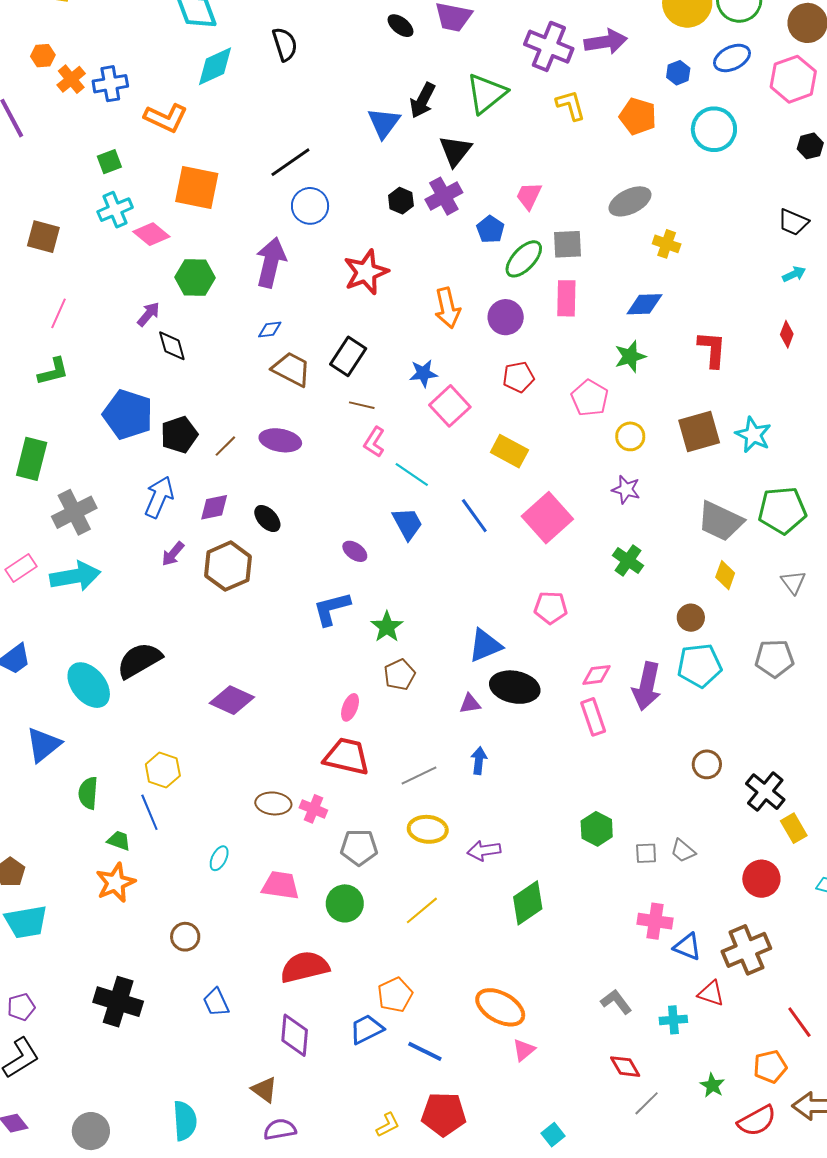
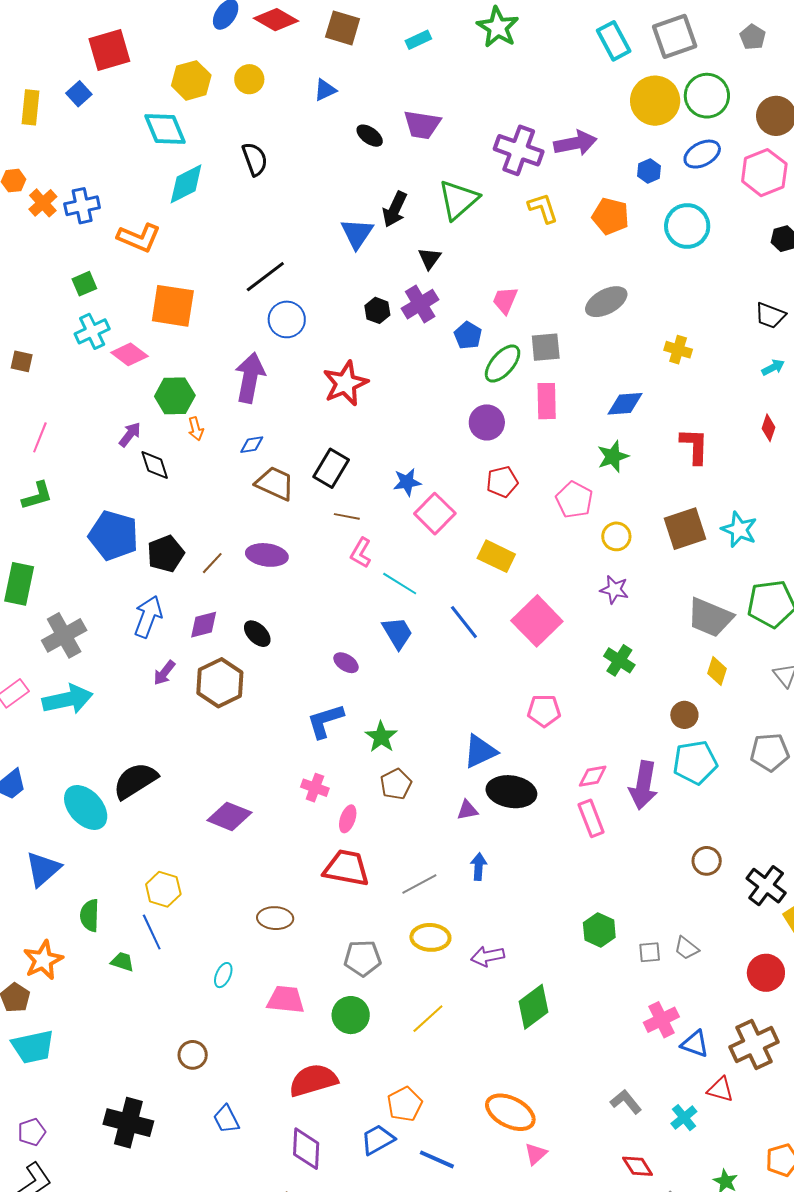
black triangle: (455, 151) -> (430, 258), size x0.7
brown square: (43, 237) -> (22, 361), size x0.7
yellow cross: (667, 244) -> (678, 350), moved
orange arrow: (447, 308) -> (196, 429), moved, size x0.6
pink cross: (313, 809) -> (315, 788), moved
orange star: (115, 883) -> (43, 960), moved
pink cross: (655, 921) -> (661, 1020), turned -32
cyan cross: (673, 1020) -> (684, 1118), turned -32

